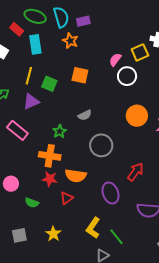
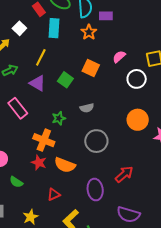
pink semicircle: (115, 60) -> (119, 57), moved
green square: (49, 84) -> (65, 80), moved
purple triangle: (31, 102) -> (37, 83), turned 42
red triangle: (67, 198) -> (54, 195), moved

